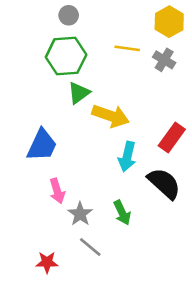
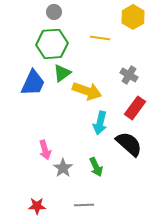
gray cross: (164, 60) -> (129, 75), moved
blue trapezoid: (42, 145) -> (33, 83), moved
gray line: (90, 247) -> (84, 205), moved, turned -42

